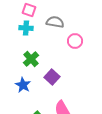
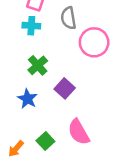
gray semicircle: (55, 22) -> (68, 18), turned -108
pink circle: (75, 41) -> (94, 42), size x1.5

